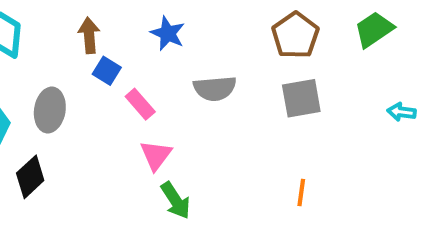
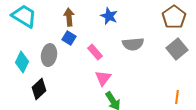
blue square: (107, 71) -> (69, 38), moved
gray square: (301, 98) -> (177, 49), turned -30

